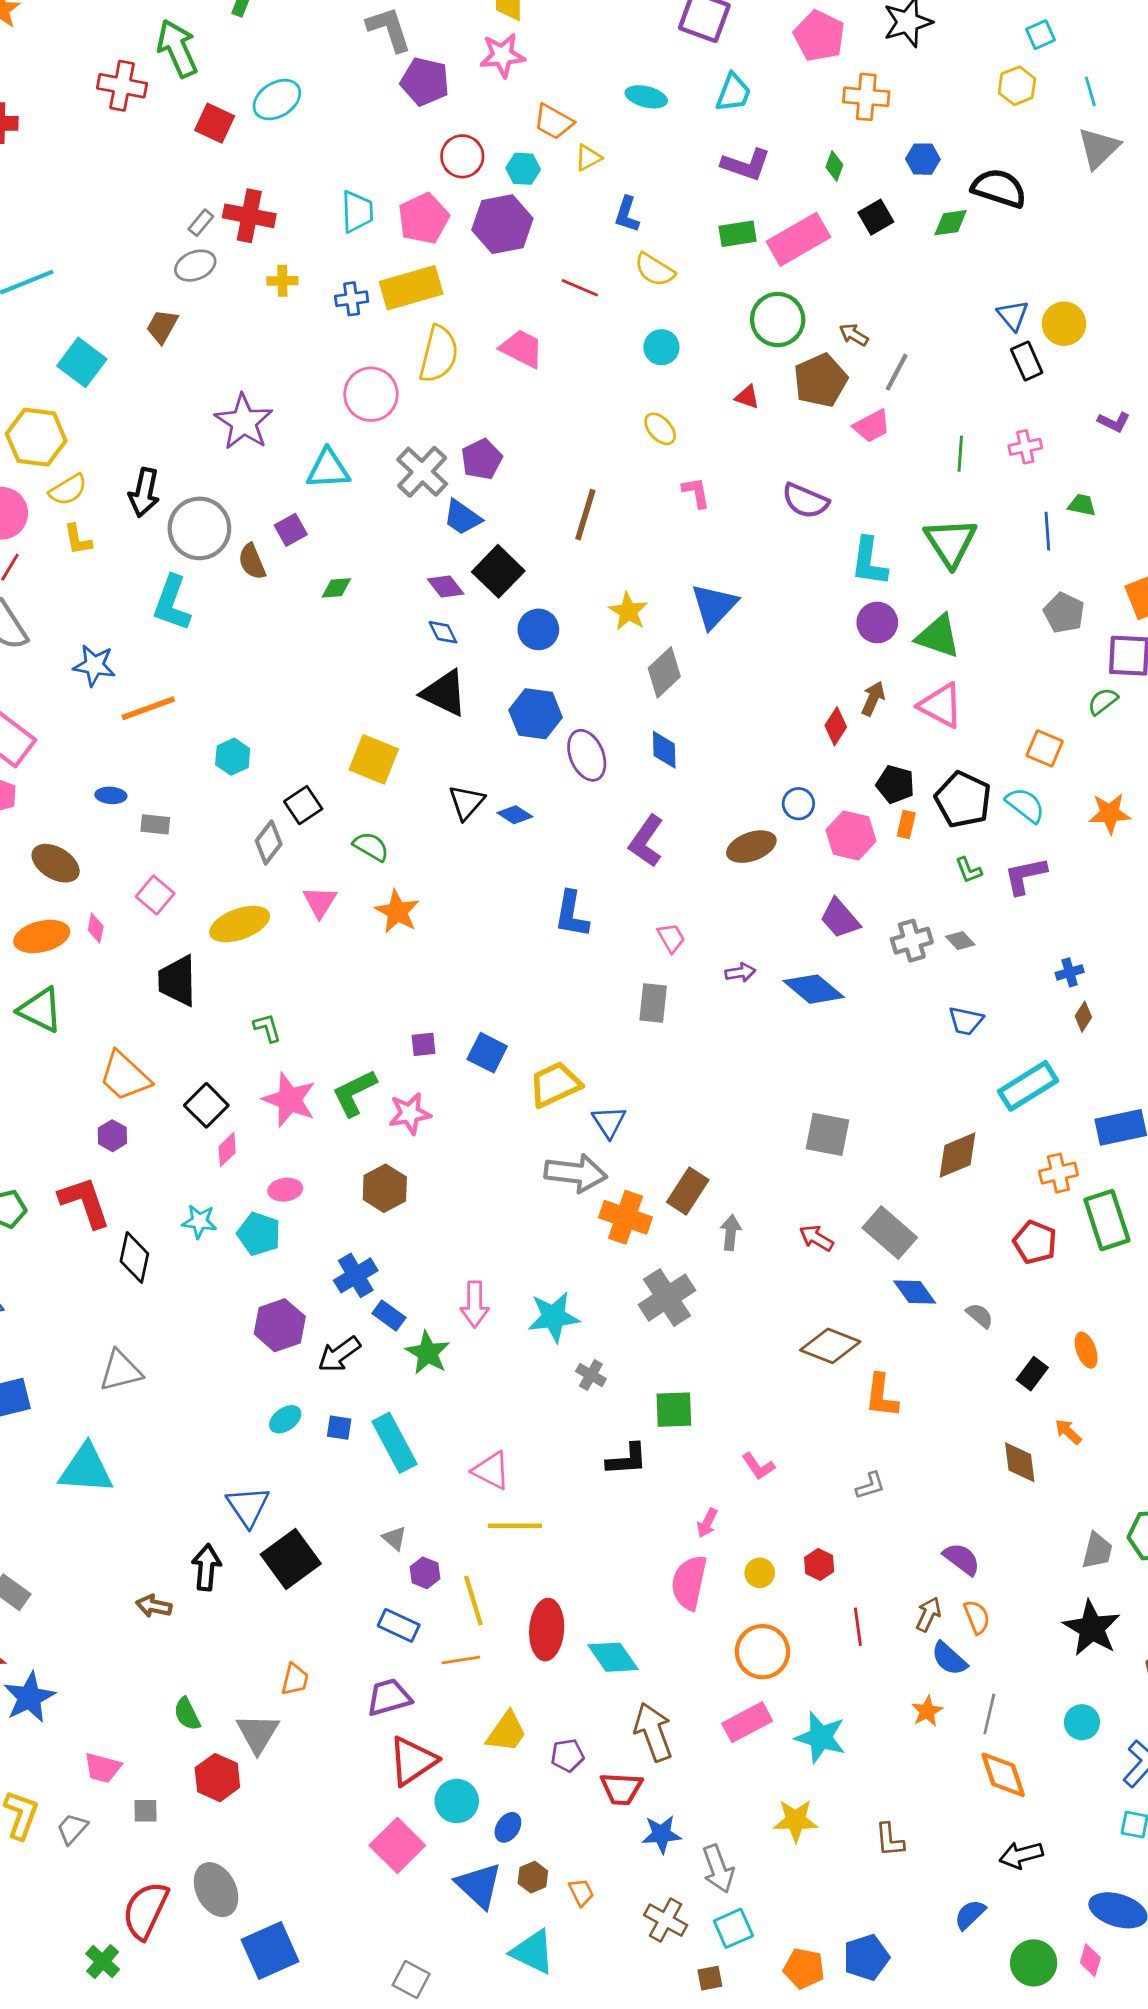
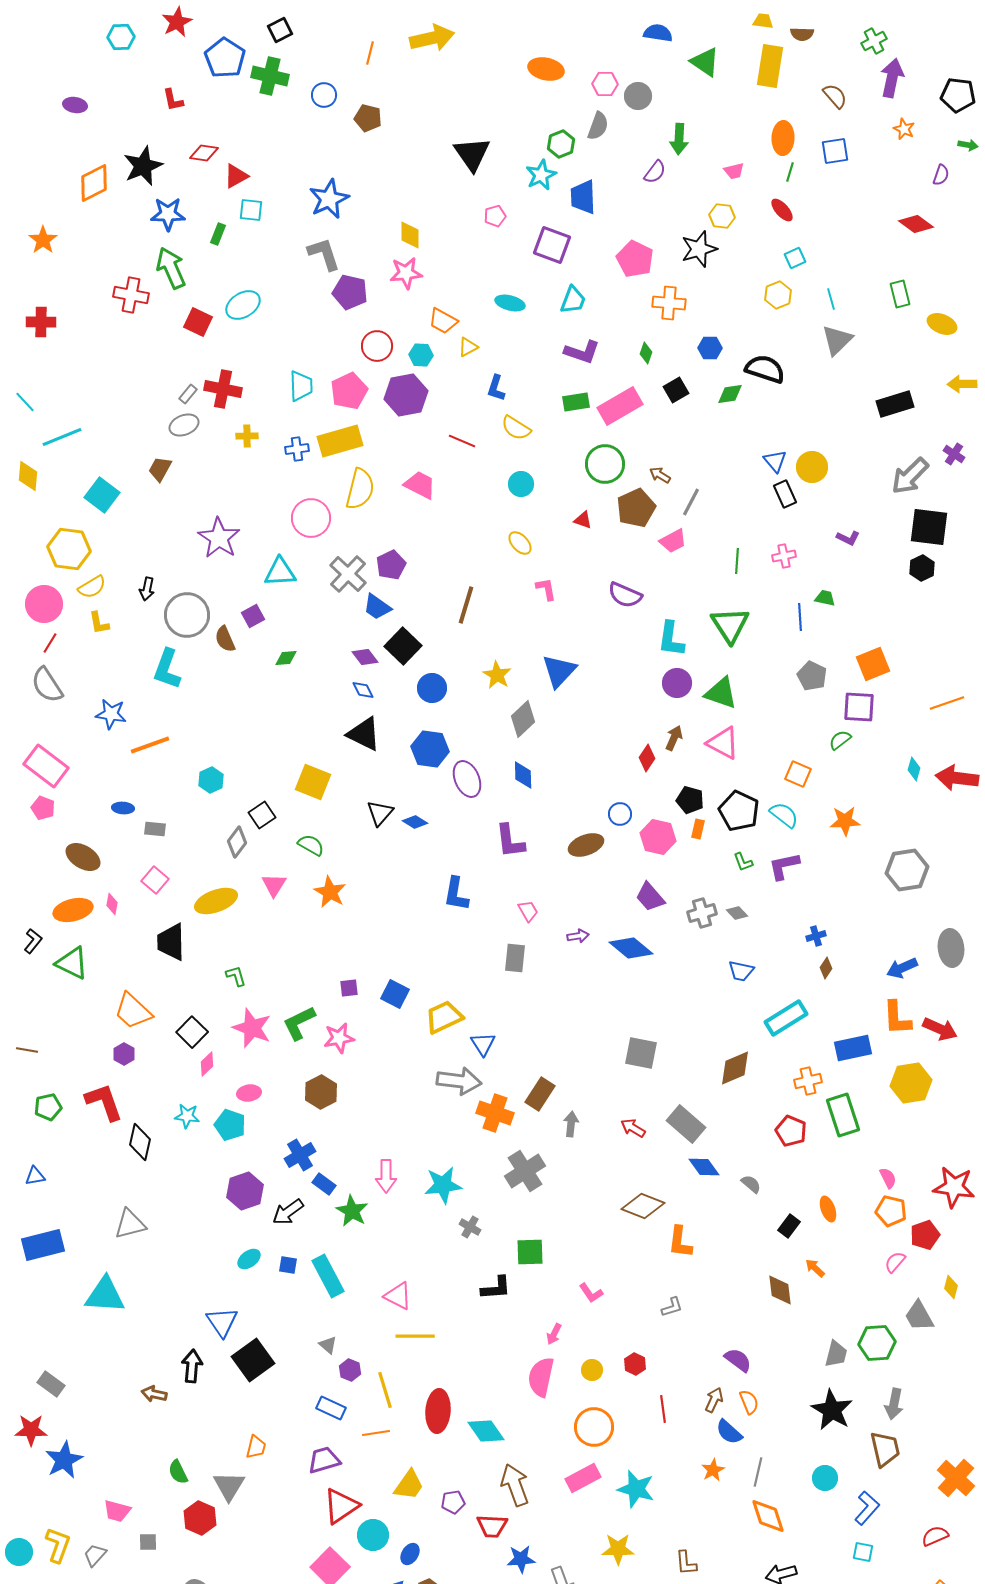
black arrow: (144, 492) -> (147, 589), size x0.7
purple L-shape: (646, 841) -> (510, 841), turned -42

